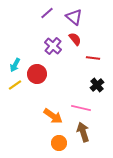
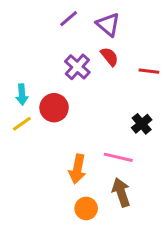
red line: (93, 58) -> (149, 71), moved
cyan arrow: (15, 65) -> (22, 95), turned -32
orange arrow: (53, 116) -> (77, 169), turned 66

